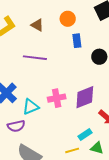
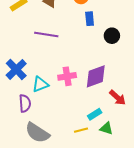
purple semicircle: (16, 126) -> (25, 103), turned -84

